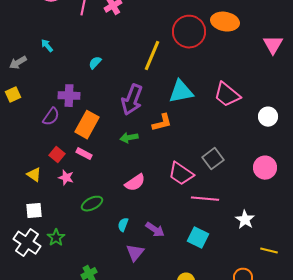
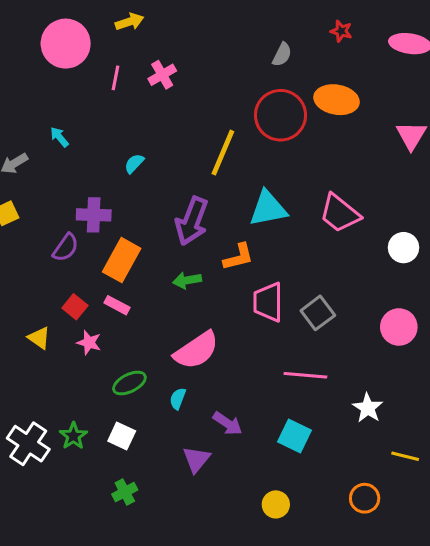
pink trapezoid: (181, 174) -> (268, 302), moved, turned 56
pink semicircle: (135, 183) -> (196, 350), size x1.4
white square: (34, 211) -> (122, 436), moved, turned 30
cyan semicircle: (123, 225) -> (178, 399), moved

